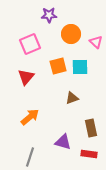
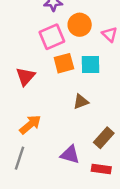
pink square: (30, 44) -> (52, 37), moved
brown rectangle: (91, 128) -> (104, 138), turned 54
gray line: (30, 157) -> (19, 158), moved

